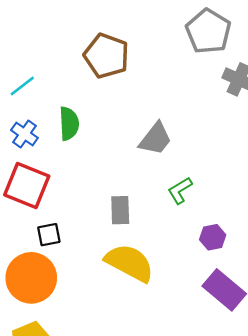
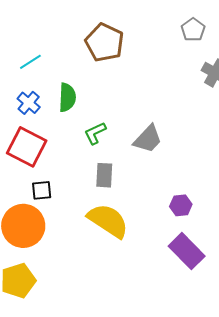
gray pentagon: (208, 31) -> (193, 30), size x0.6
gray trapezoid: (155, 139) -> (148, 139), moved
green L-shape: (180, 190) -> (95, 133), moved

